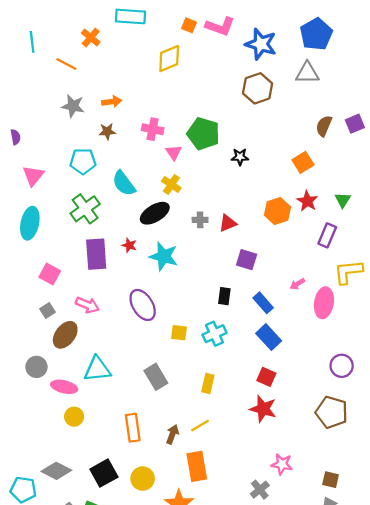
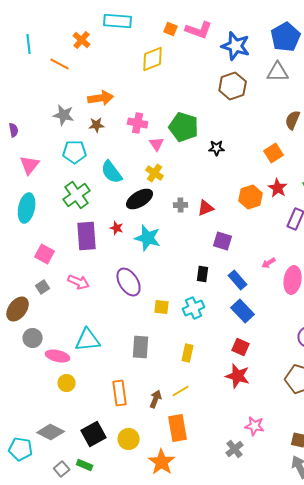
orange arrow: (112, 102) -> (101, 98), size x1.4
gray star: (73, 106) -> (64, 115), moved
brown ellipse: (65, 335) -> (18, 309), moved
gray rectangle: (156, 377) -> (141, 347), turned 35

